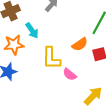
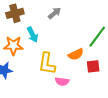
pink semicircle: (70, 74) -> (62, 81), turned -40

